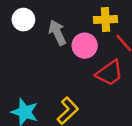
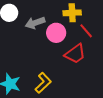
gray arrow: (57, 33) -> (35, 23), turned -84

